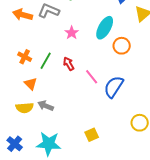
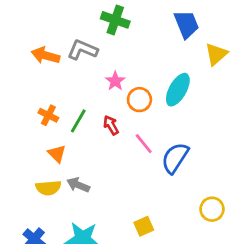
cyan ellipse: (105, 28) -> (178, 90), moved
orange circle: (122, 46) -> (139, 100), moved

